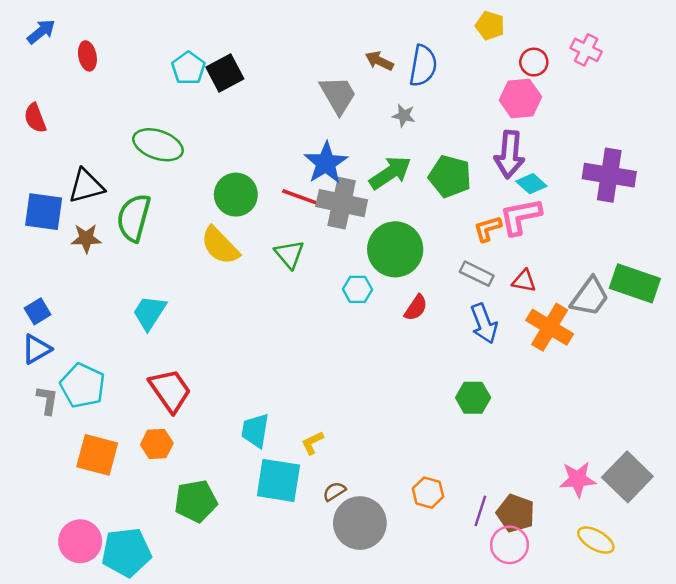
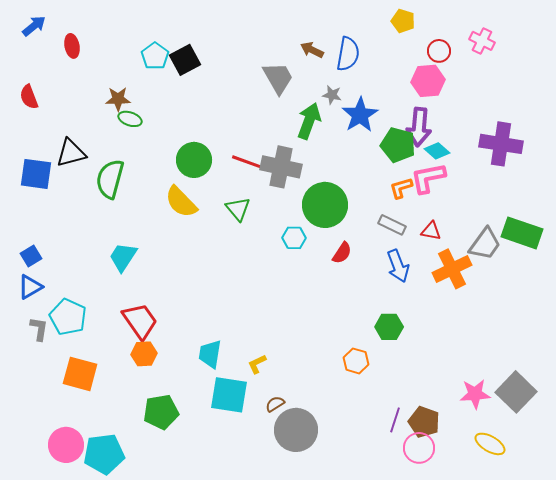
green ellipse: (158, 145) -> (130, 119), size x0.6
blue star: (326, 163) -> (360, 115), moved
green arrow: (390, 173) -> (309, 121), moved, turned -36
green pentagon: (450, 176) -> (398, 145), moved
brown star: (86, 238) -> (118, 99), moved
orange cross: (550, 327) -> (452, 269), turned 33
orange hexagon: (157, 444) -> (144, 354), moved
orange hexagon: (428, 493) -> (356, 361), moved

